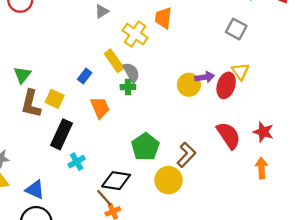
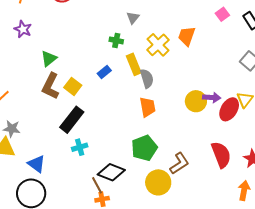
gray triangle: (102, 11) -> (133, 18), turned -32
green cross: (128, 87) -> (116, 40), moved
orange trapezoid: (100, 108) -> (148, 107), moved

